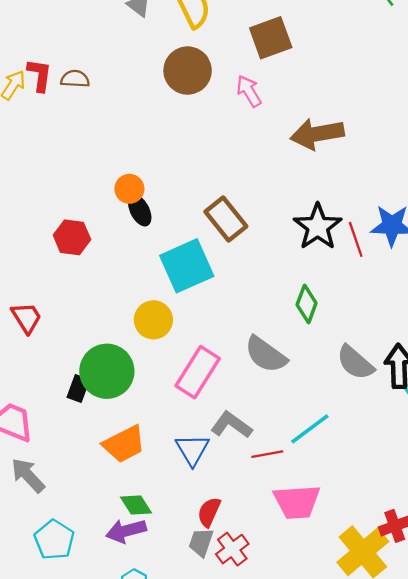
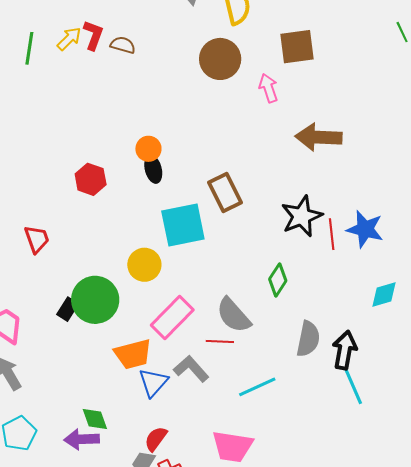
gray semicircle: (355, 363) -> (308, 339), turned -132
orange trapezoid: (124, 444) -> (133, 354), moved
red line: (267, 454) -> (220, 341), moved

